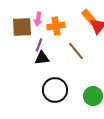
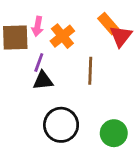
orange cross: (56, 26) -> (62, 36), turned -30
brown line: (76, 51) -> (90, 71), turned 42

